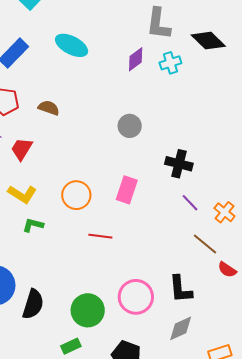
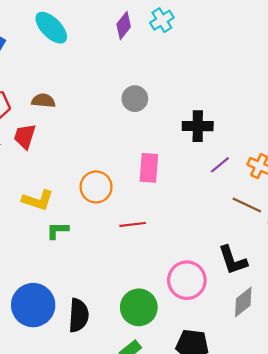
cyan ellipse: (72, 45) -> (51, 28), turned 32
red trapezoid: (22, 149) -> (25, 136), moved
purple line: (190, 203) -> (220, 165), turned -72

